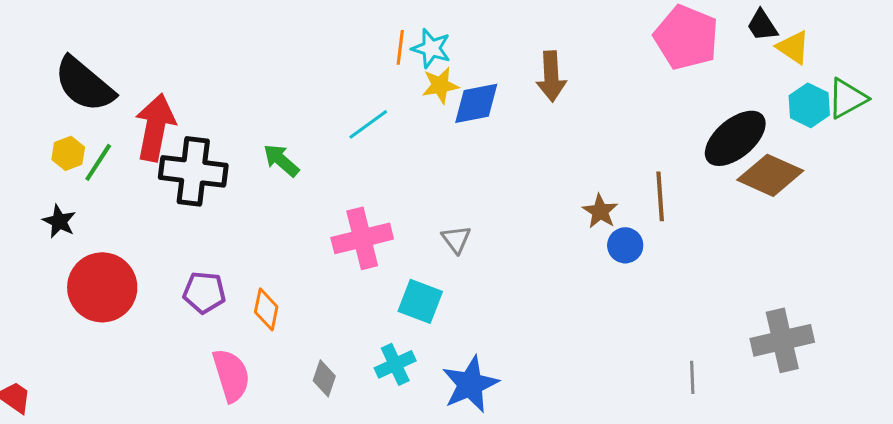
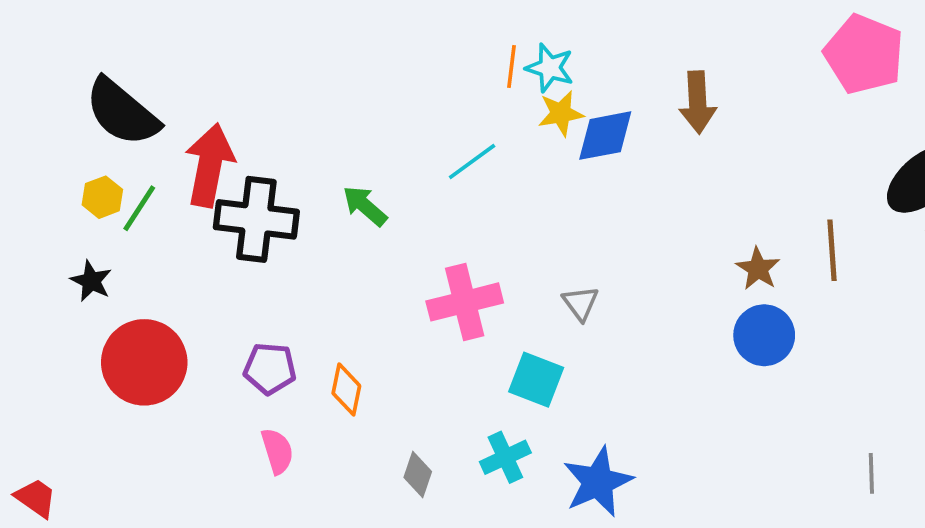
blue circle: (625, 245) -> (764, 335), moved, size x1.4
pink semicircle: (231, 375) -> (277, 451), moved, size x0.7

